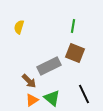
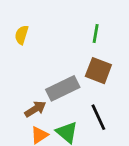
brown arrow: (29, 81) -> (35, 109), turned -77
black line: (84, 94) -> (98, 117), moved

